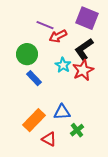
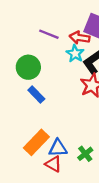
red arrow: (58, 36) -> (80, 38), moved, turned 36
cyan star: (63, 65) -> (75, 54), moved
blue triangle: (62, 112) -> (58, 148), moved

